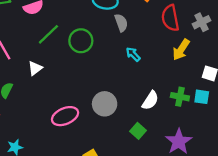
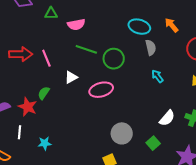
green line: (48, 34) -> (86, 49), turned 55
gray circle: (105, 104) -> (122, 133), moved
pink ellipse: (65, 116) -> (101, 90), moved

